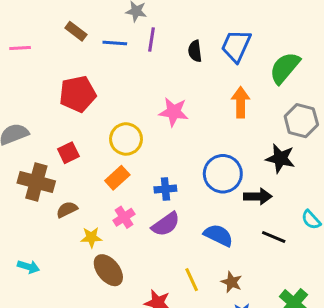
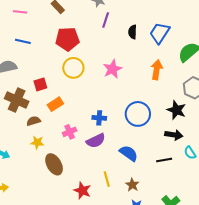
blue line: (115, 43) -> (23, 41), moved
red pentagon: (78, 94) -> (67, 39), moved
pink star: (174, 112) -> (112, 69), turned 30
yellow circle: (126, 139) -> (73, 68), moved
orange rectangle: (117, 178) -> (55, 104), moved
black arrow: (258, 196) -> (174, 135), moved
yellow star: (91, 237) -> (37, 142), moved
black line: (274, 237) -> (164, 160), turned -42

